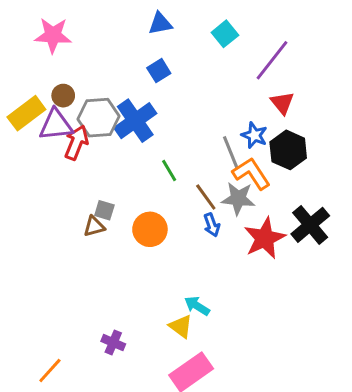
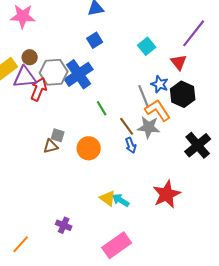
cyan square: (225, 34) -> (147, 46), moved
purple line: (272, 60) -> (194, 33), moved
red star: (265, 238) -> (167, 194), moved
yellow triangle: (181, 326) -> (108, 198), moved

